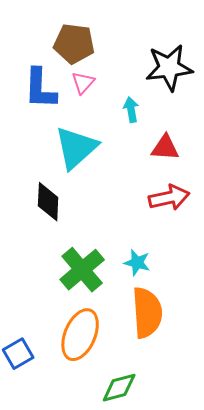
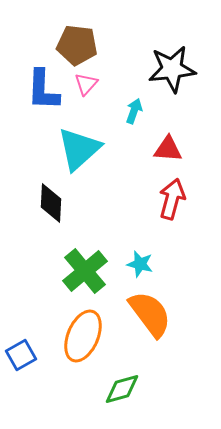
cyan arrow: (131, 110) -> (134, 111), turned 30
red arrow: (169, 198) -> (172, 199), turned -63
orange semicircle: (147, 313) -> (150, 314), turned -33

